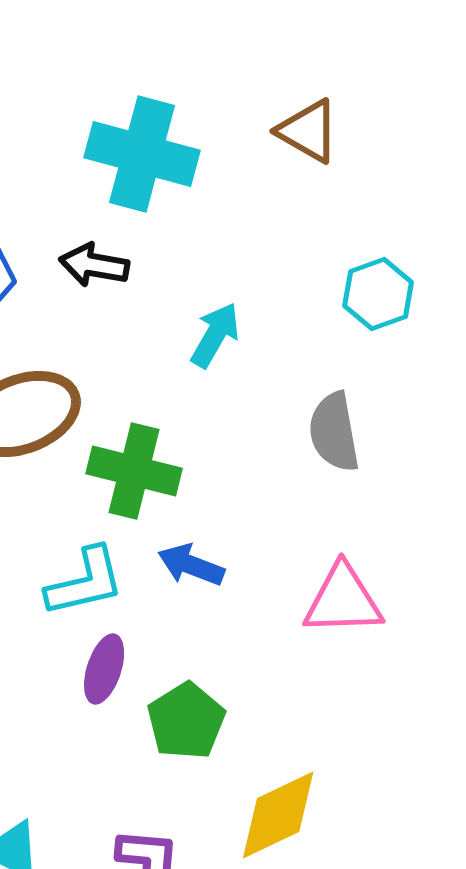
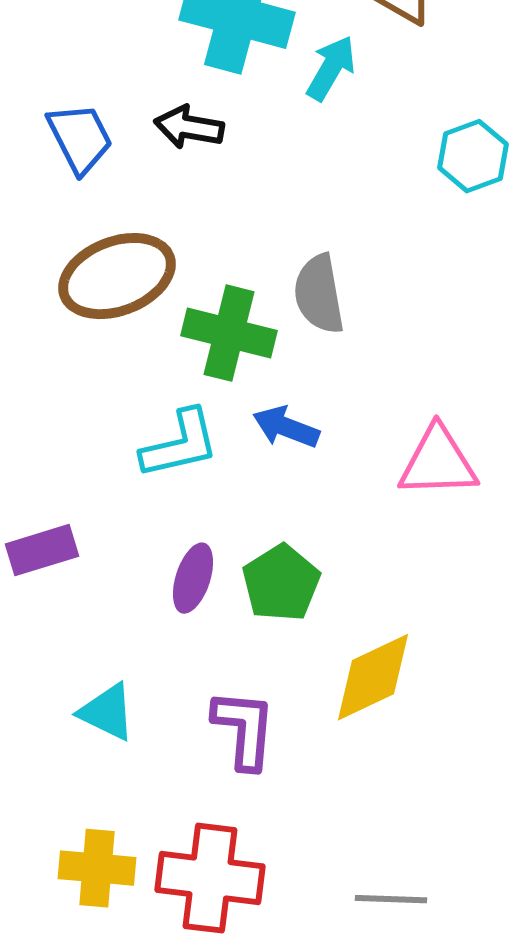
cyan arrow: (215, 335) -> (331, 68), moved
gray semicircle: (334, 432) -> (319, 294), moved
purple ellipse: (104, 669) -> (193, 578), moved

